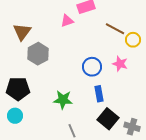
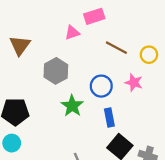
brown line: (115, 29) -> (116, 48), moved
gray hexagon: (38, 54) -> (56, 71), moved
green star: (63, 100) -> (72, 106), moved, turned 30

